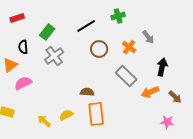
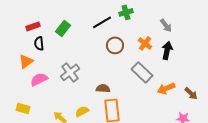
green cross: (118, 16) -> (126, 12), moved
red rectangle: (17, 18) -> (33, 26), moved
gray arrow: (148, 37) -> (166, 25), moved
gray cross: (54, 56) -> (70, 72), moved
black arrow: (162, 67) -> (167, 50), moved

